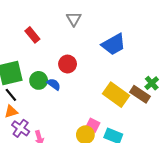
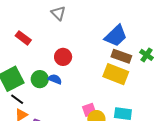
blue trapezoid: (114, 44) -> (116, 36), moved
brown rectangle: (140, 94) -> (121, 56), moved
pink square: (93, 125) -> (89, 110), moved, turned -32

